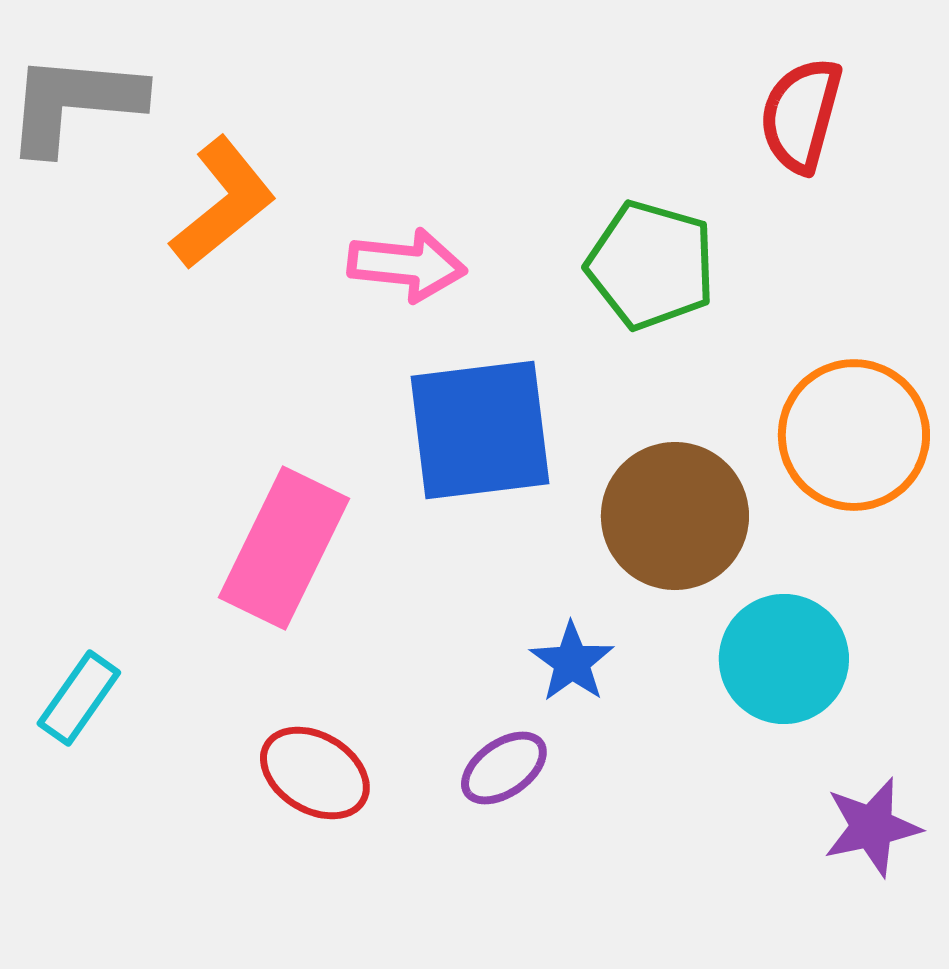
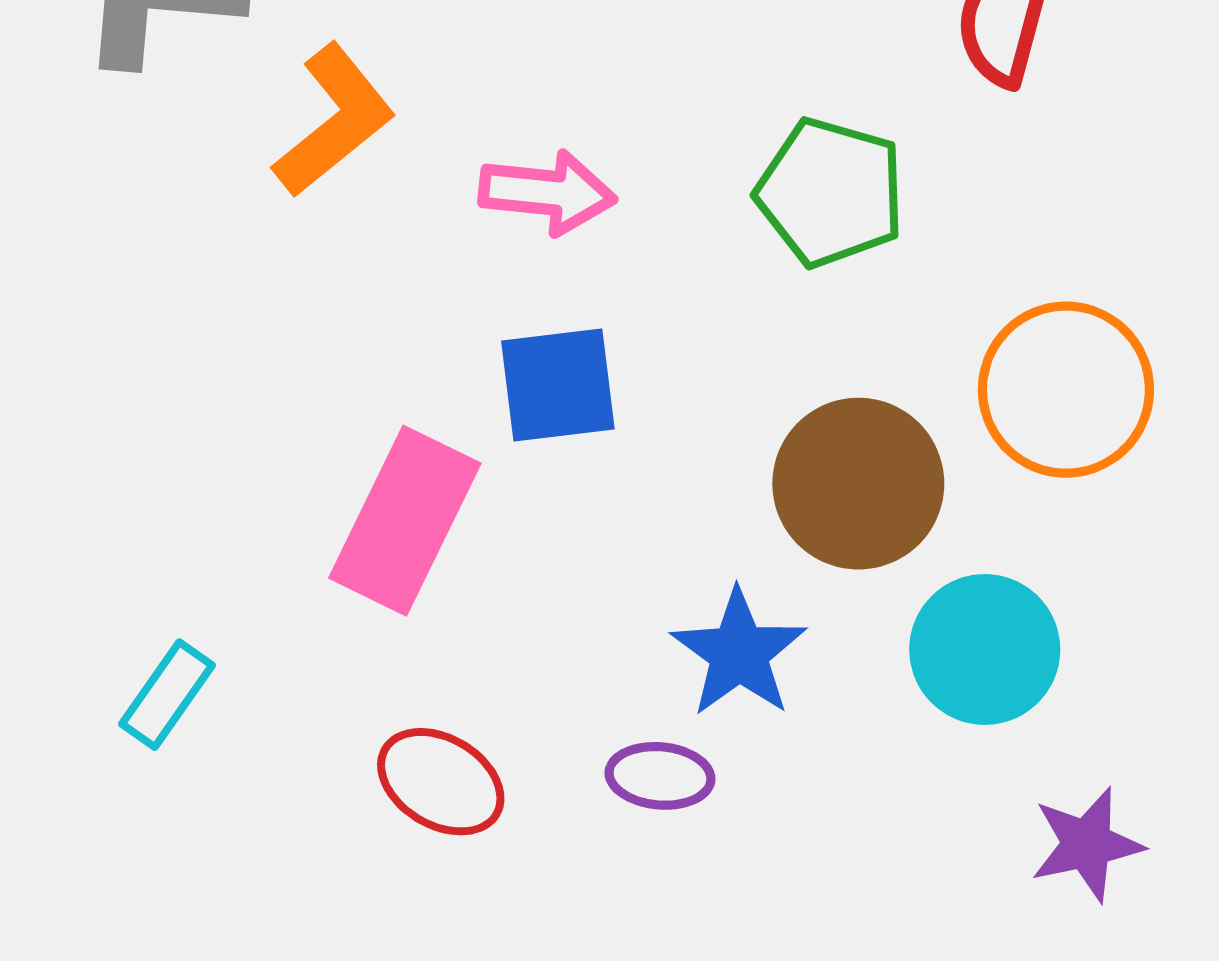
blue square: (480, 430) -> (558, 385), moved, size x0.7
blue star: (572, 662) -> (739, 653), size x1.4
purple ellipse: (504, 768) -> (660, 776), turned 40

